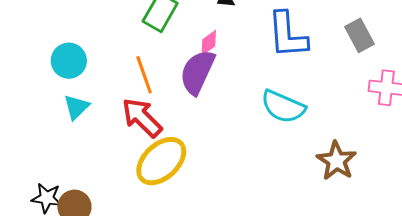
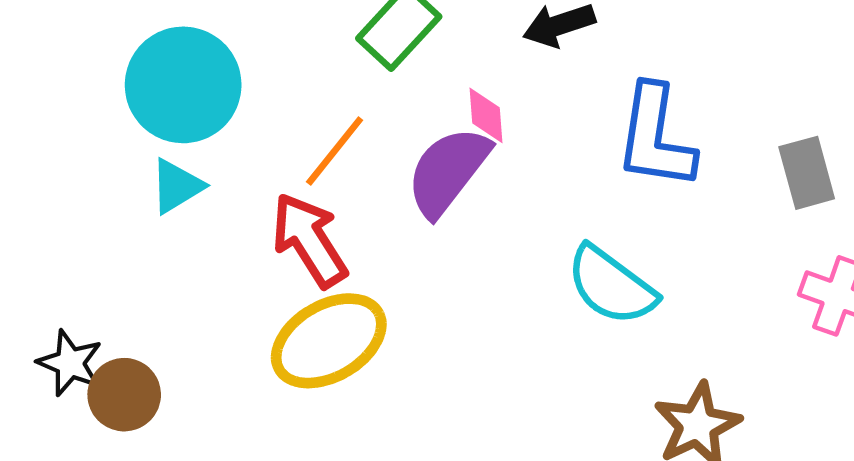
pink diamond: (209, 43) -> (486, 115), turned -72
cyan circle: (69, 61) -> (183, 85), size x1.5
orange line: (144, 75) -> (335, 151), turned 45

